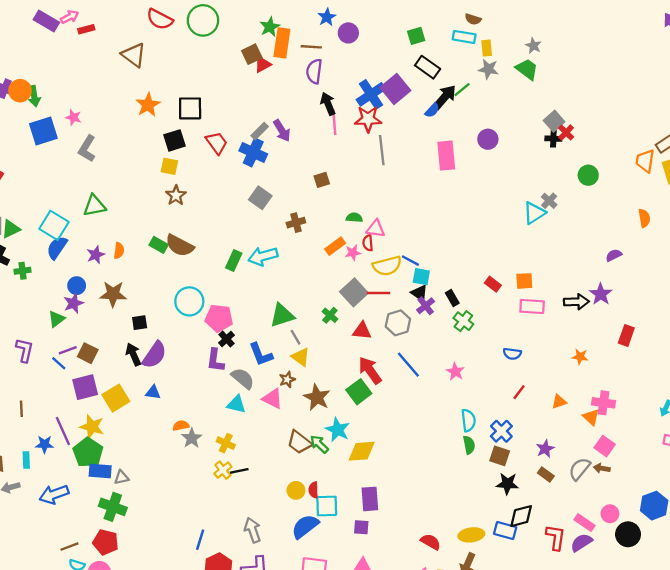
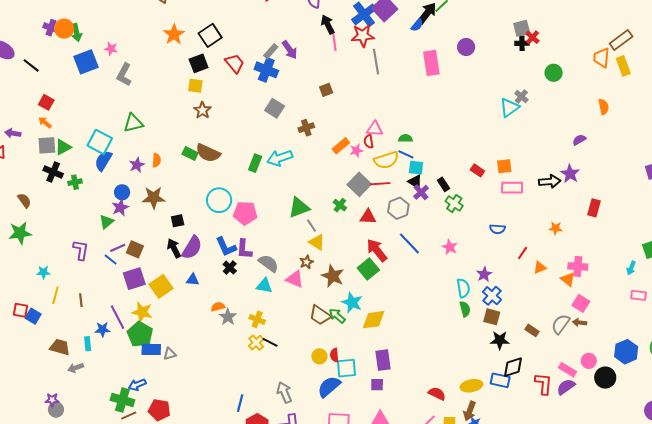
black square: (190, 108) -> (210, 35), turned -30
gray square: (554, 121) -> (522, 28), turned 30
green semicircle: (354, 218) -> (406, 138), moved
black cross: (227, 339) -> (230, 268), moved
blue L-shape: (261, 354) -> (226, 247), moved
red line: (519, 392) -> (523, 253), moved
purple star: (545, 449) -> (484, 274), moved
black line: (239, 471) -> (270, 342), turned 42
blue arrow: (54, 494) -> (137, 385), moved, size x0.7
green cross: (113, 507) -> (122, 400), moved

